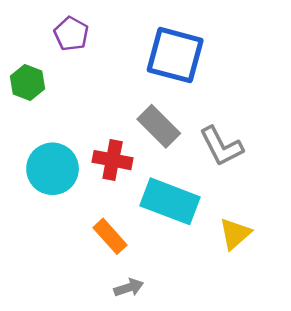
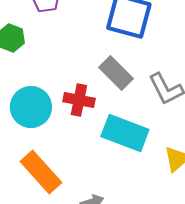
orange rectangle: (110, 236) -> (41, 172), moved, size x1.5

